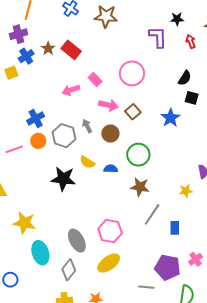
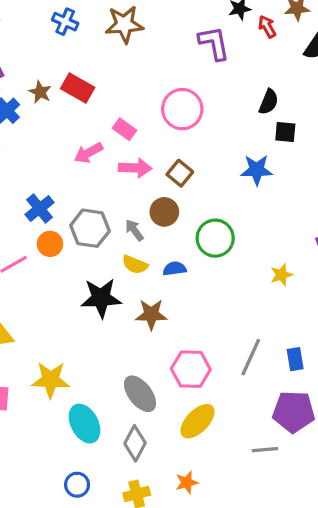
red arrow: (191, 42) -> (267, 27), moved
pink arrow: (108, 105) -> (135, 168), moved
brown square: (133, 112) -> (180, 173), moved
blue star: (170, 118) -> (257, 170), turned -30
gray arrow: (87, 126) -> (134, 230), moved
brown star: (140, 187) -> (151, 314), moved
yellow star: (186, 191) -> (281, 275), moved
gray line: (152, 214) -> (251, 357), moved
blue rectangle: (175, 228) -> (295, 359), moved
blue circle: (10, 280) -> (77, 485), moved

